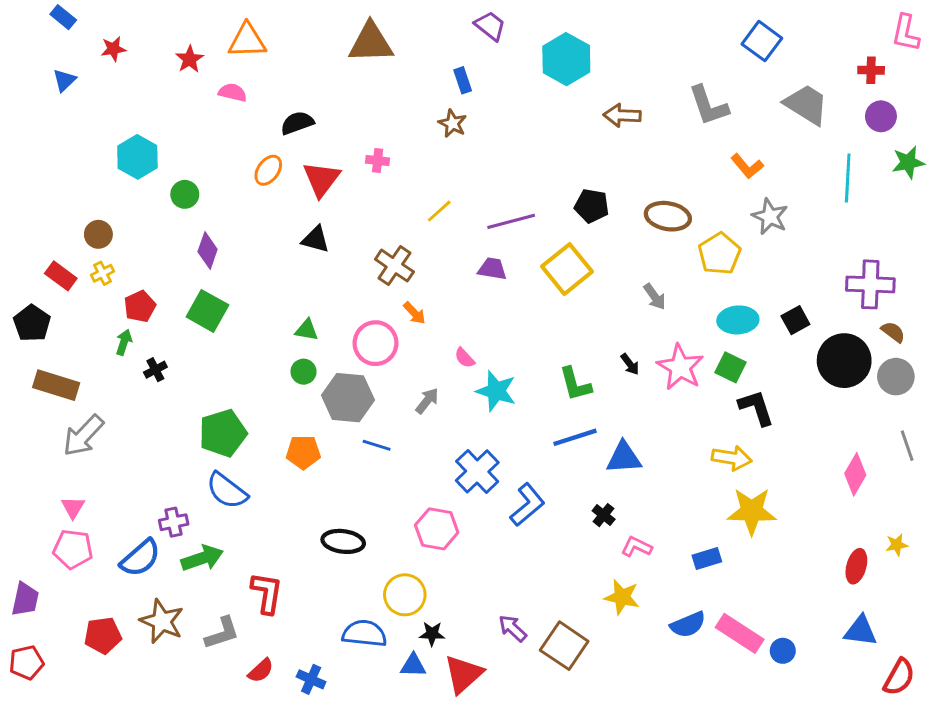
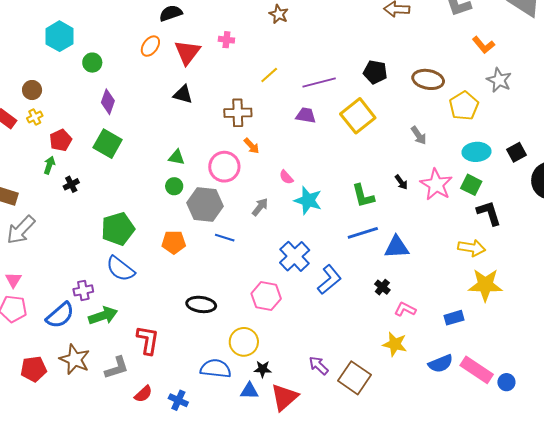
brown cross: (394, 266) -> (238, 113), turned -36

